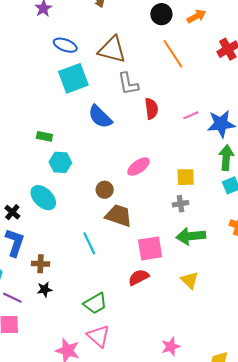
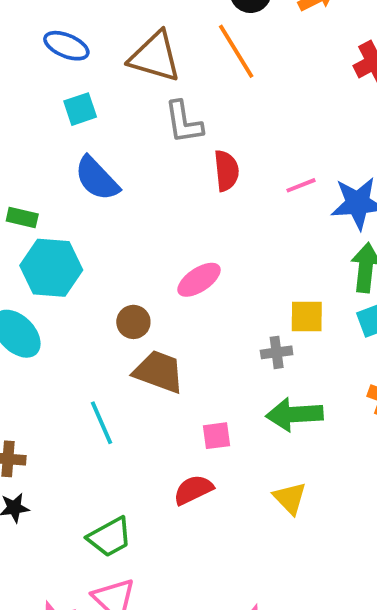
orange line: (173, 54) -> (236, 51), moved
cyan square: (73, 78) -> (80, 109), size x0.6
blue semicircle: (100, 117) -> (97, 179), moved
cyan hexagon: (60, 162) -> (51, 268), size x1.4
yellow square: (186, 177) -> (307, 317), moved
pink square: (150, 248) -> (217, 436), size x0.6

